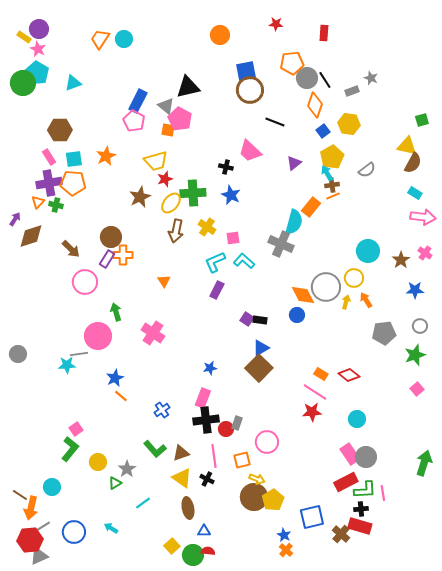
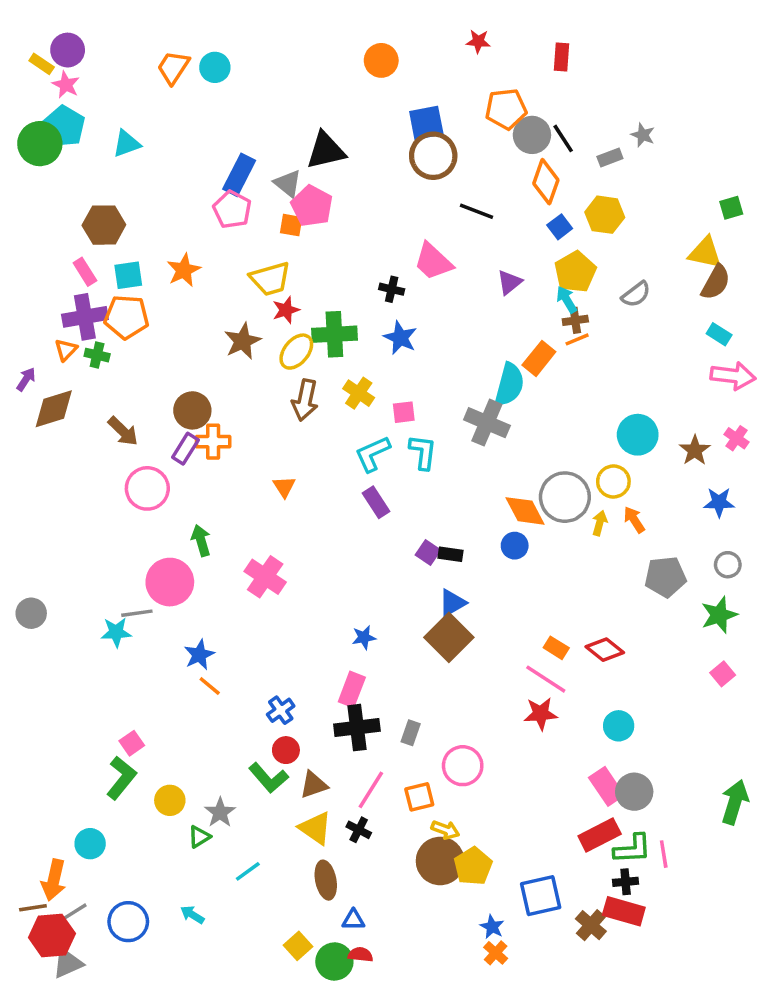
cyan L-shape: (244, 261) -> (423, 452), turned 55
purple rectangle: (217, 290) -> (376, 502), turned -60
red circle: (226, 429) -> (286, 750), moved
pink line: (214, 456) -> (371, 790), turned 40
brown line: (20, 495) -> (33, 908), moved, turned -42

